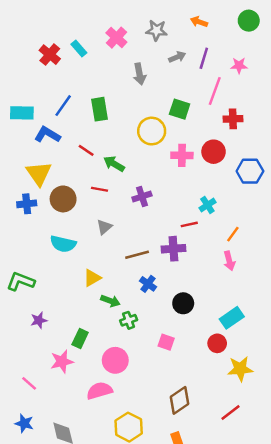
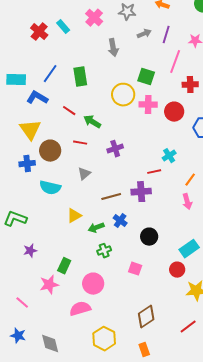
pink cross: (182, 155) -> (148, 105), moved
blue cross: (27, 204) -> (27, 164), moved
green arrow: (110, 301) -> (96, 228), moved, turned 140

